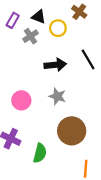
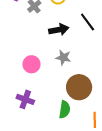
green semicircle: (40, 153) -> (65, 110), moved

